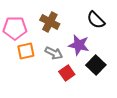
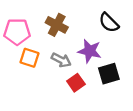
orange square: (26, 51) -> (29, 58), turned 30
black square: (96, 65) -> (109, 74), turned 30

